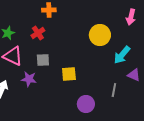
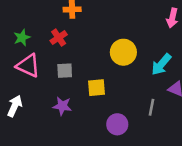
yellow circle: (100, 35) -> (123, 52), moved
purple star: (29, 79) -> (62, 106), moved

